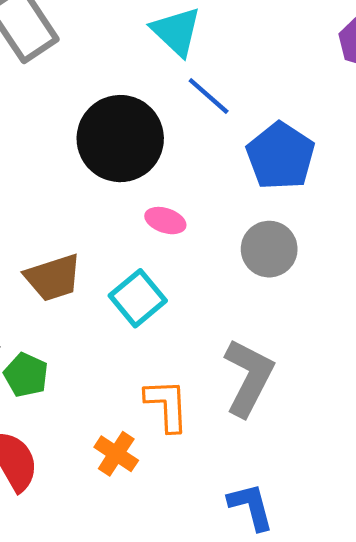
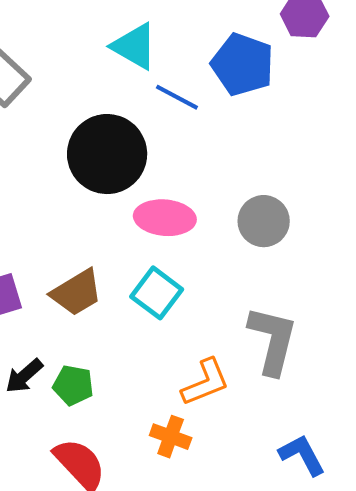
blue pentagon: (281, 156) -> (243, 64), moved
pink ellipse: (165, 221) -> (165, 218), size x1.6
orange L-shape: (167, 405) -> (205, 382), turned 84

